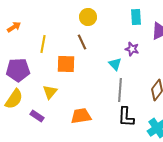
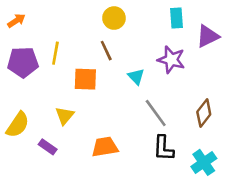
orange arrow: (14, 27) -> (16, 21), moved
purple star: (132, 49) -> (171, 60), size x1.5
cyan triangle: (115, 64) -> (136, 77), moved
purple pentagon: (18, 70) -> (23, 62), moved
gray line: (120, 90) -> (156, 113), turned -40

